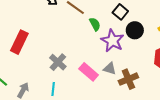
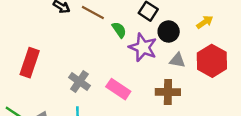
gray triangle: (110, 69) -> (177, 60), moved
brown cross: (128, 79) -> (168, 92), turned 30

